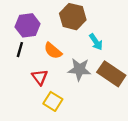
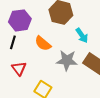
red triangle: (40, 77) -> (19, 68), moved

